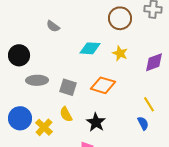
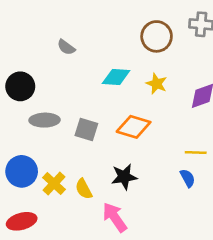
yellow line: (149, 104) -> (196, 152), turned -56
yellow semicircle: (66, 114) -> (84, 189), moved
black star: (96, 122) -> (124, 177), turned 30

